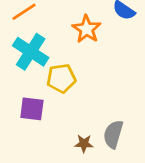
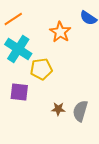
brown star: (84, 144) -> (58, 109), moved

